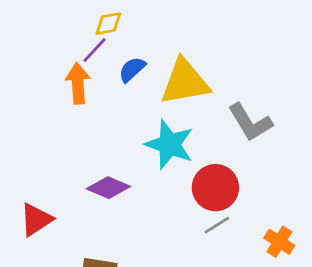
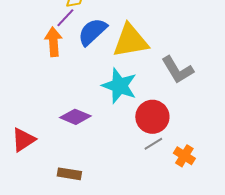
blue semicircle: (132, 69) -> (92, 32), size x1.5
orange cross: (279, 242) -> (184, 156), moved

